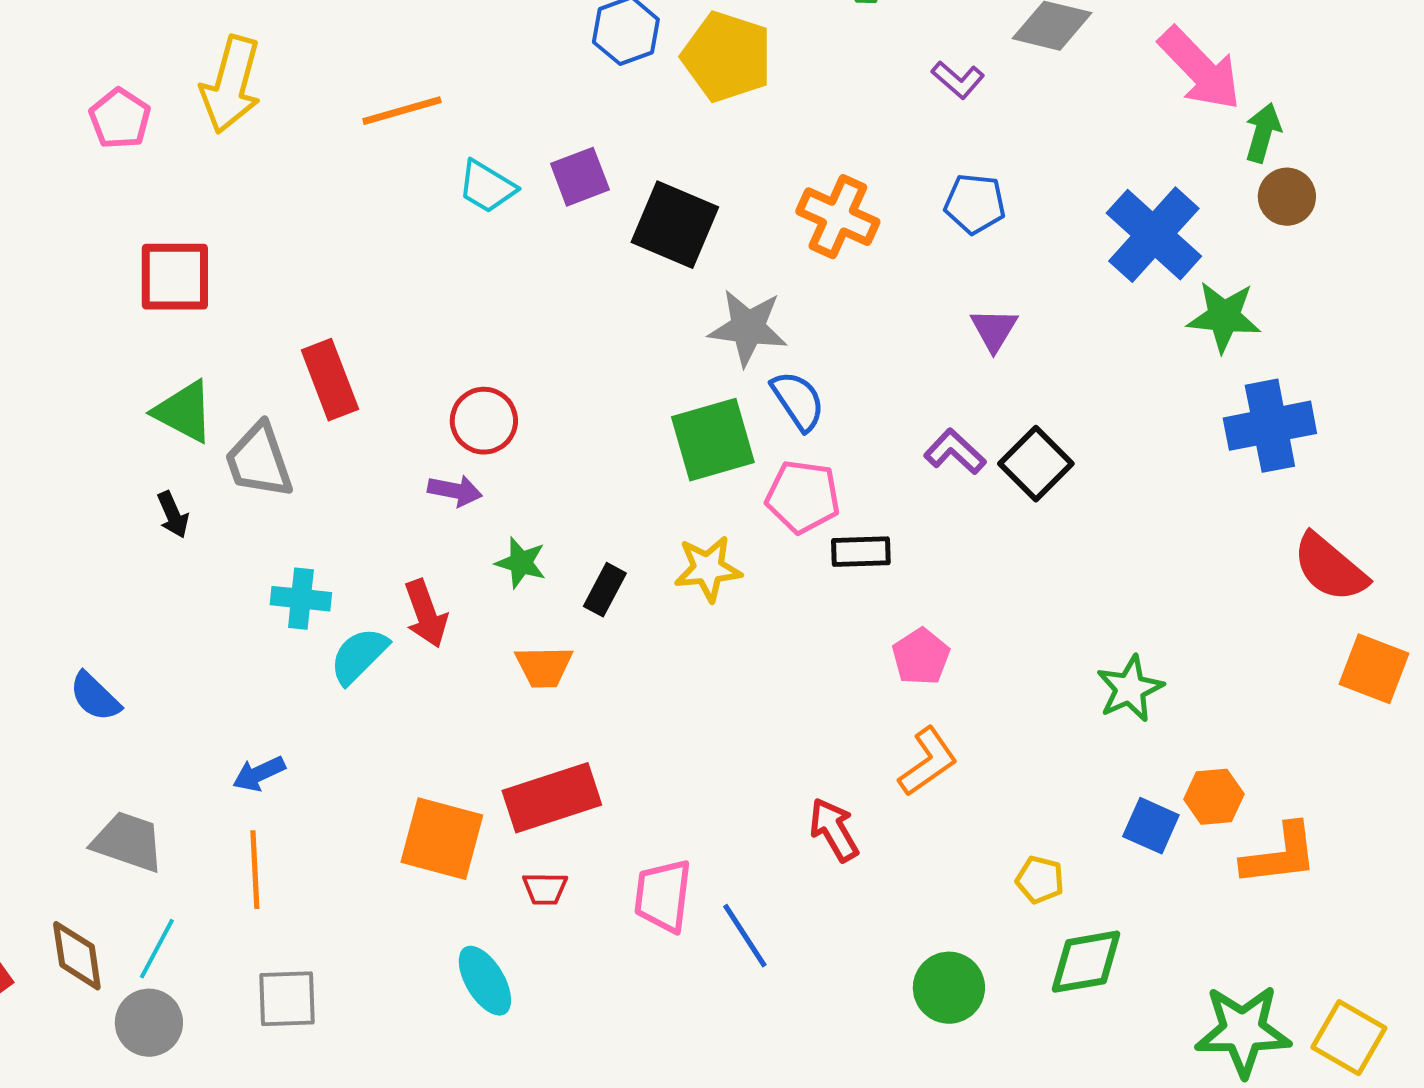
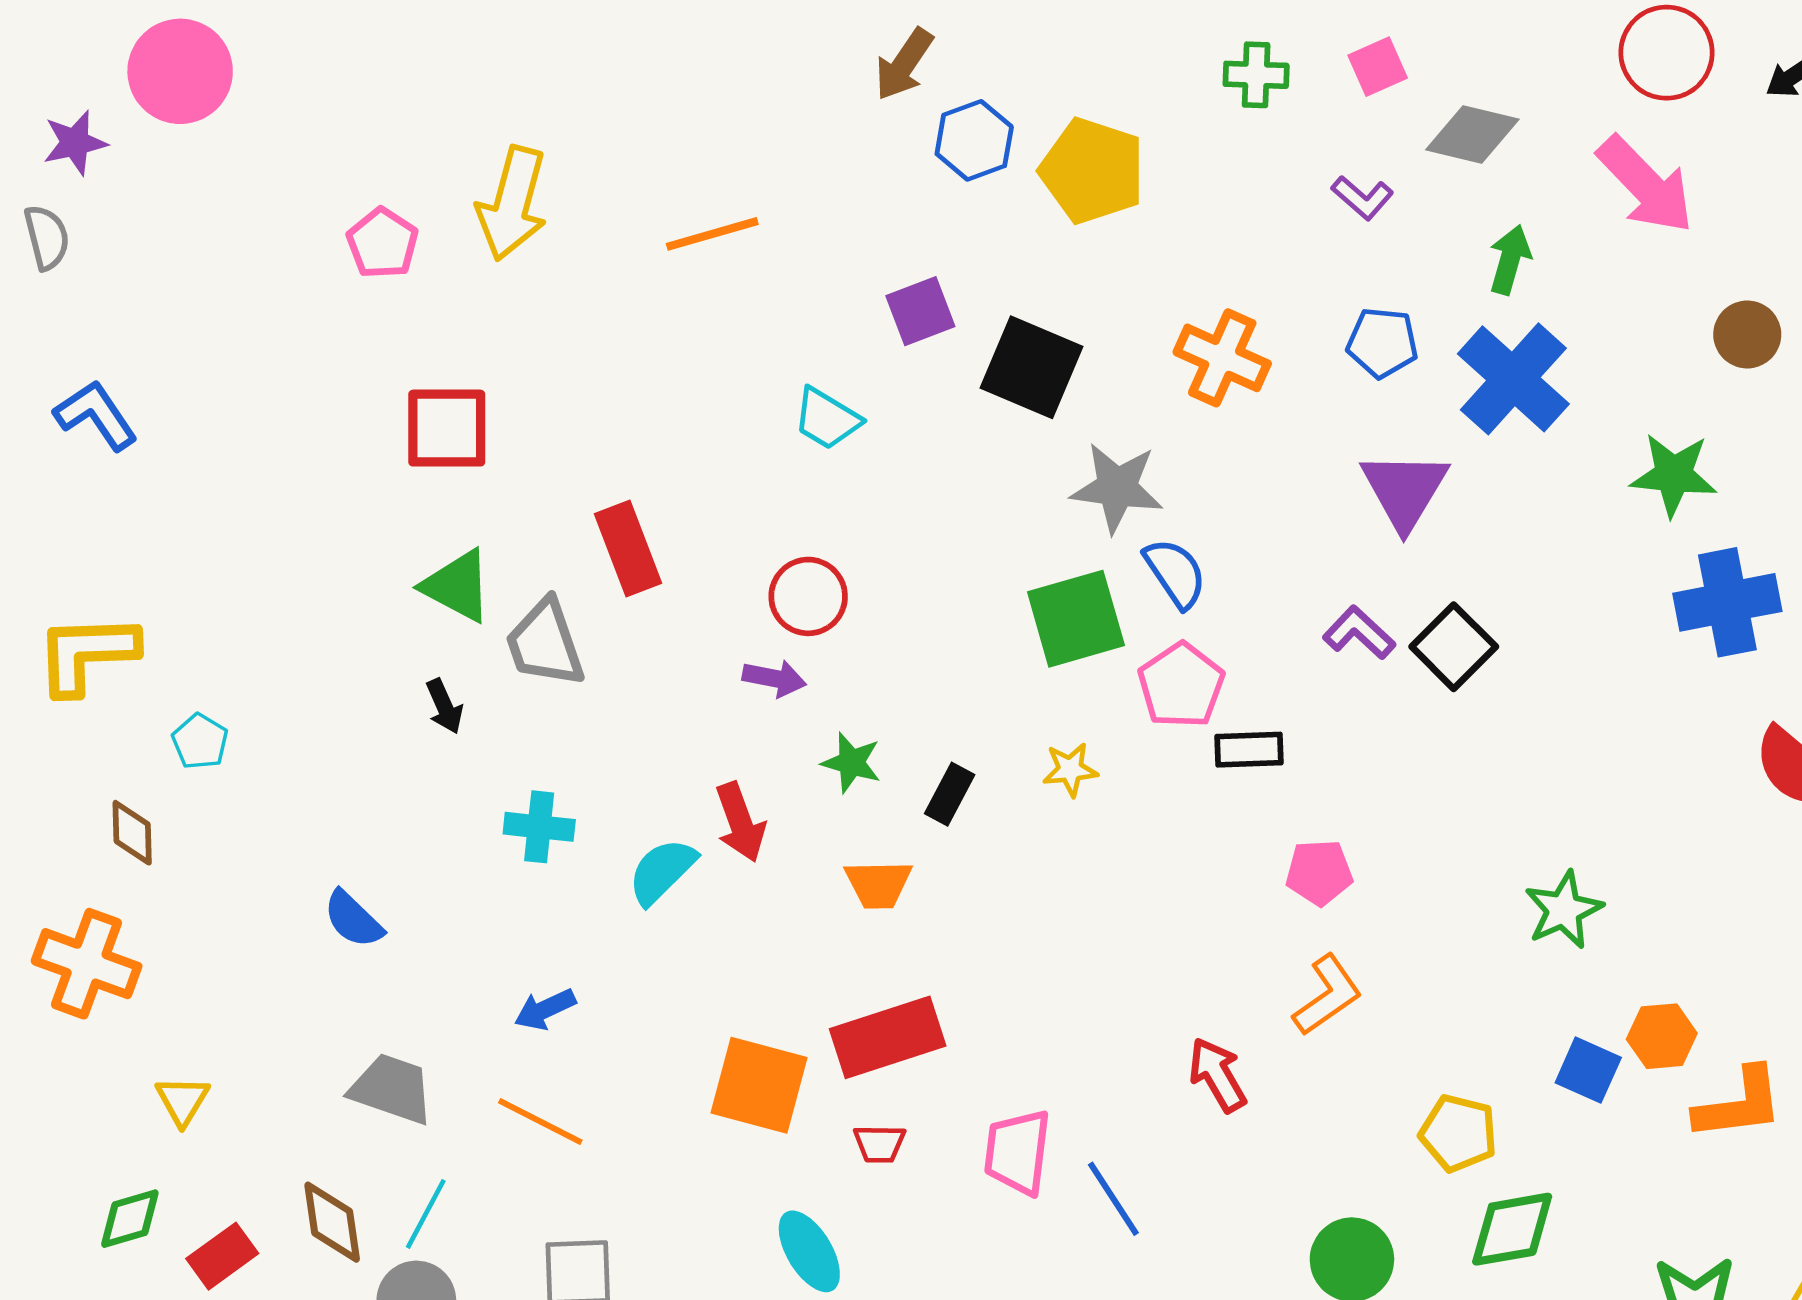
green arrow: (1263, 133) -> (1510, 260), moved
cyan trapezoid: (487, 187) -> (827, 419), moved
blue cross: (1154, 235) -> (1513, 379), moved
purple triangle: (994, 330) -> (1405, 490), size x1.6
pink pentagon: (803, 497) -> (1181, 685), turned 30
yellow star: (708, 569) -> (1070, 770), size x0.7
cyan cross: (301, 599) -> (539, 827), moved
pink pentagon: (921, 657) -> (1319, 872), turned 30
orange line: (255, 870) -> (540, 1122), turned -60
yellow pentagon: (1040, 880) -> (1458, 1133), size x1.4

